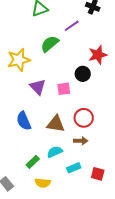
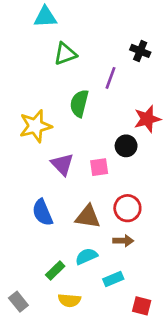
purple line: (72, 26) -> (110, 78), turned -35
green semicircle: (50, 44) -> (79, 103), turned -36
red square: (98, 174) -> (142, 306), moved

